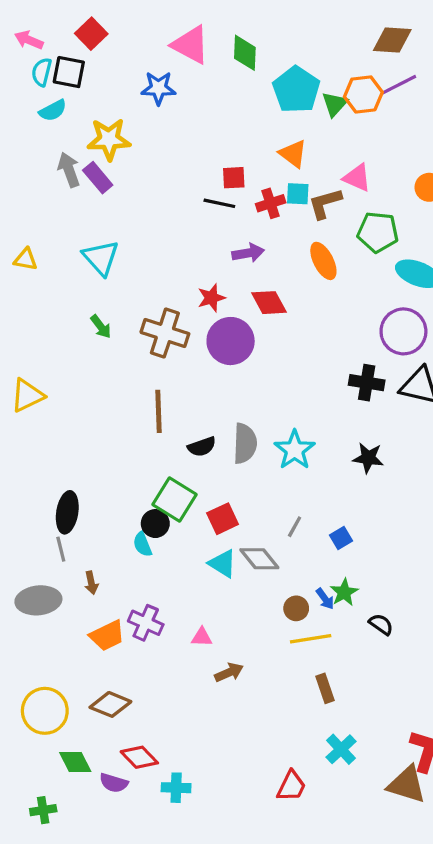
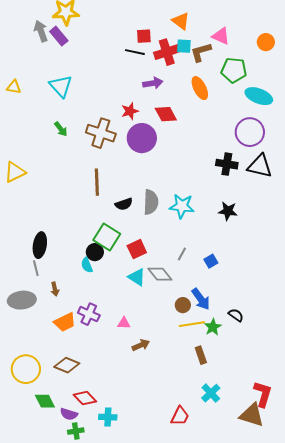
red cross: (271, 203) -> (167, 52), size x1.4
cyan star: (295, 450) -> (182, 206), turned -30
green star: (344, 592) -> (213, 327), moved
blue arrow: (325, 599) -> (201, 299), size x1.6
green cross: (43, 810) -> (76, 431), moved

